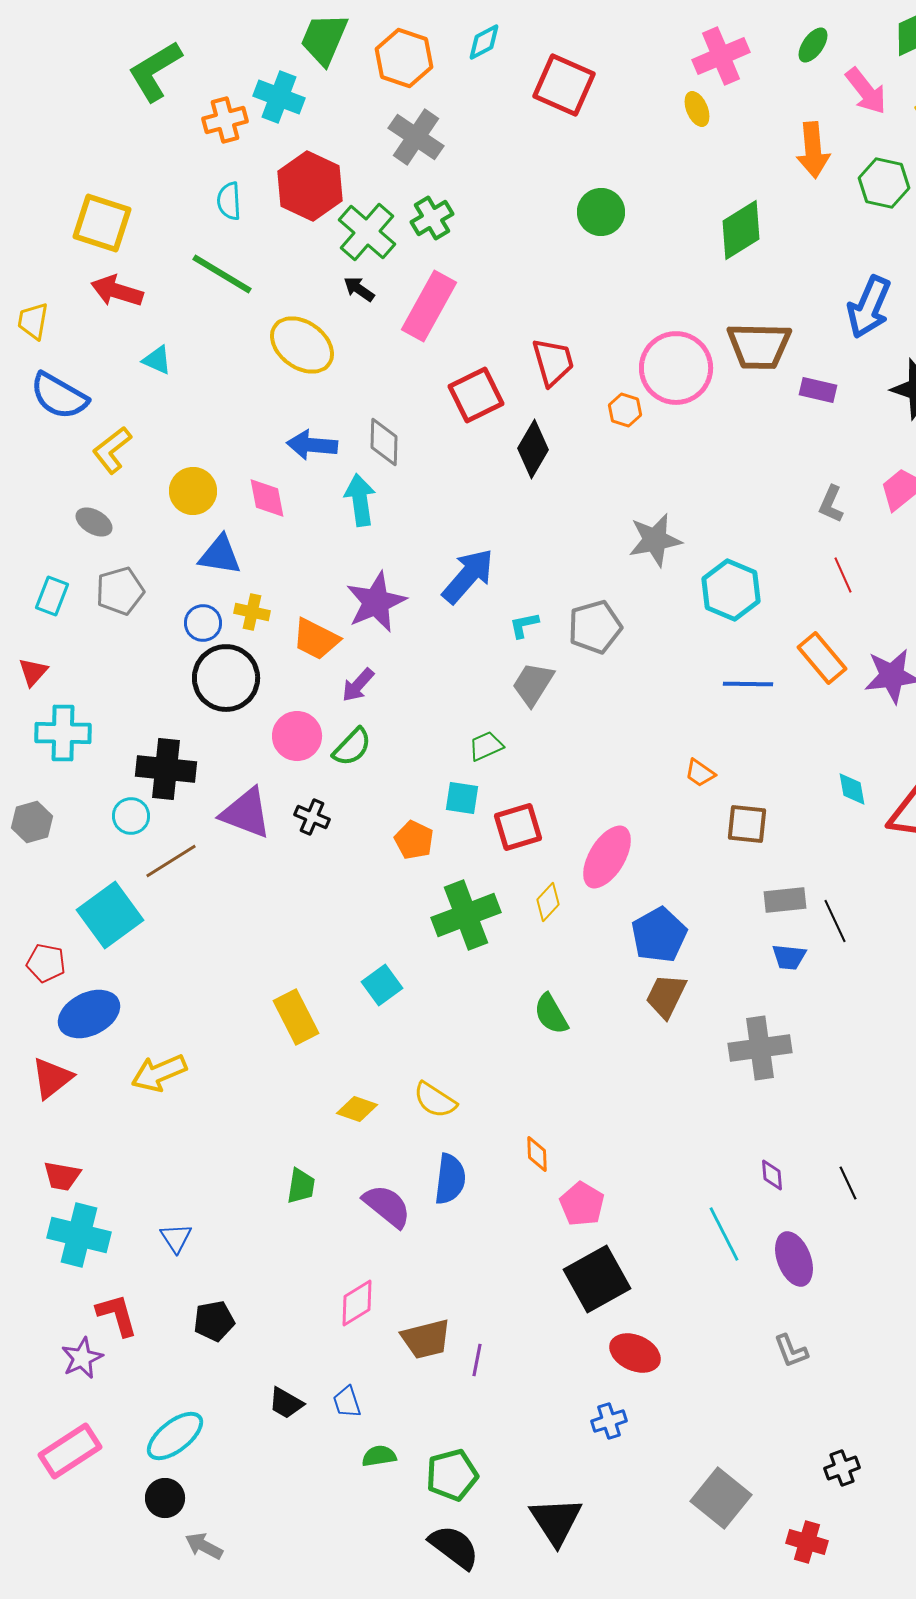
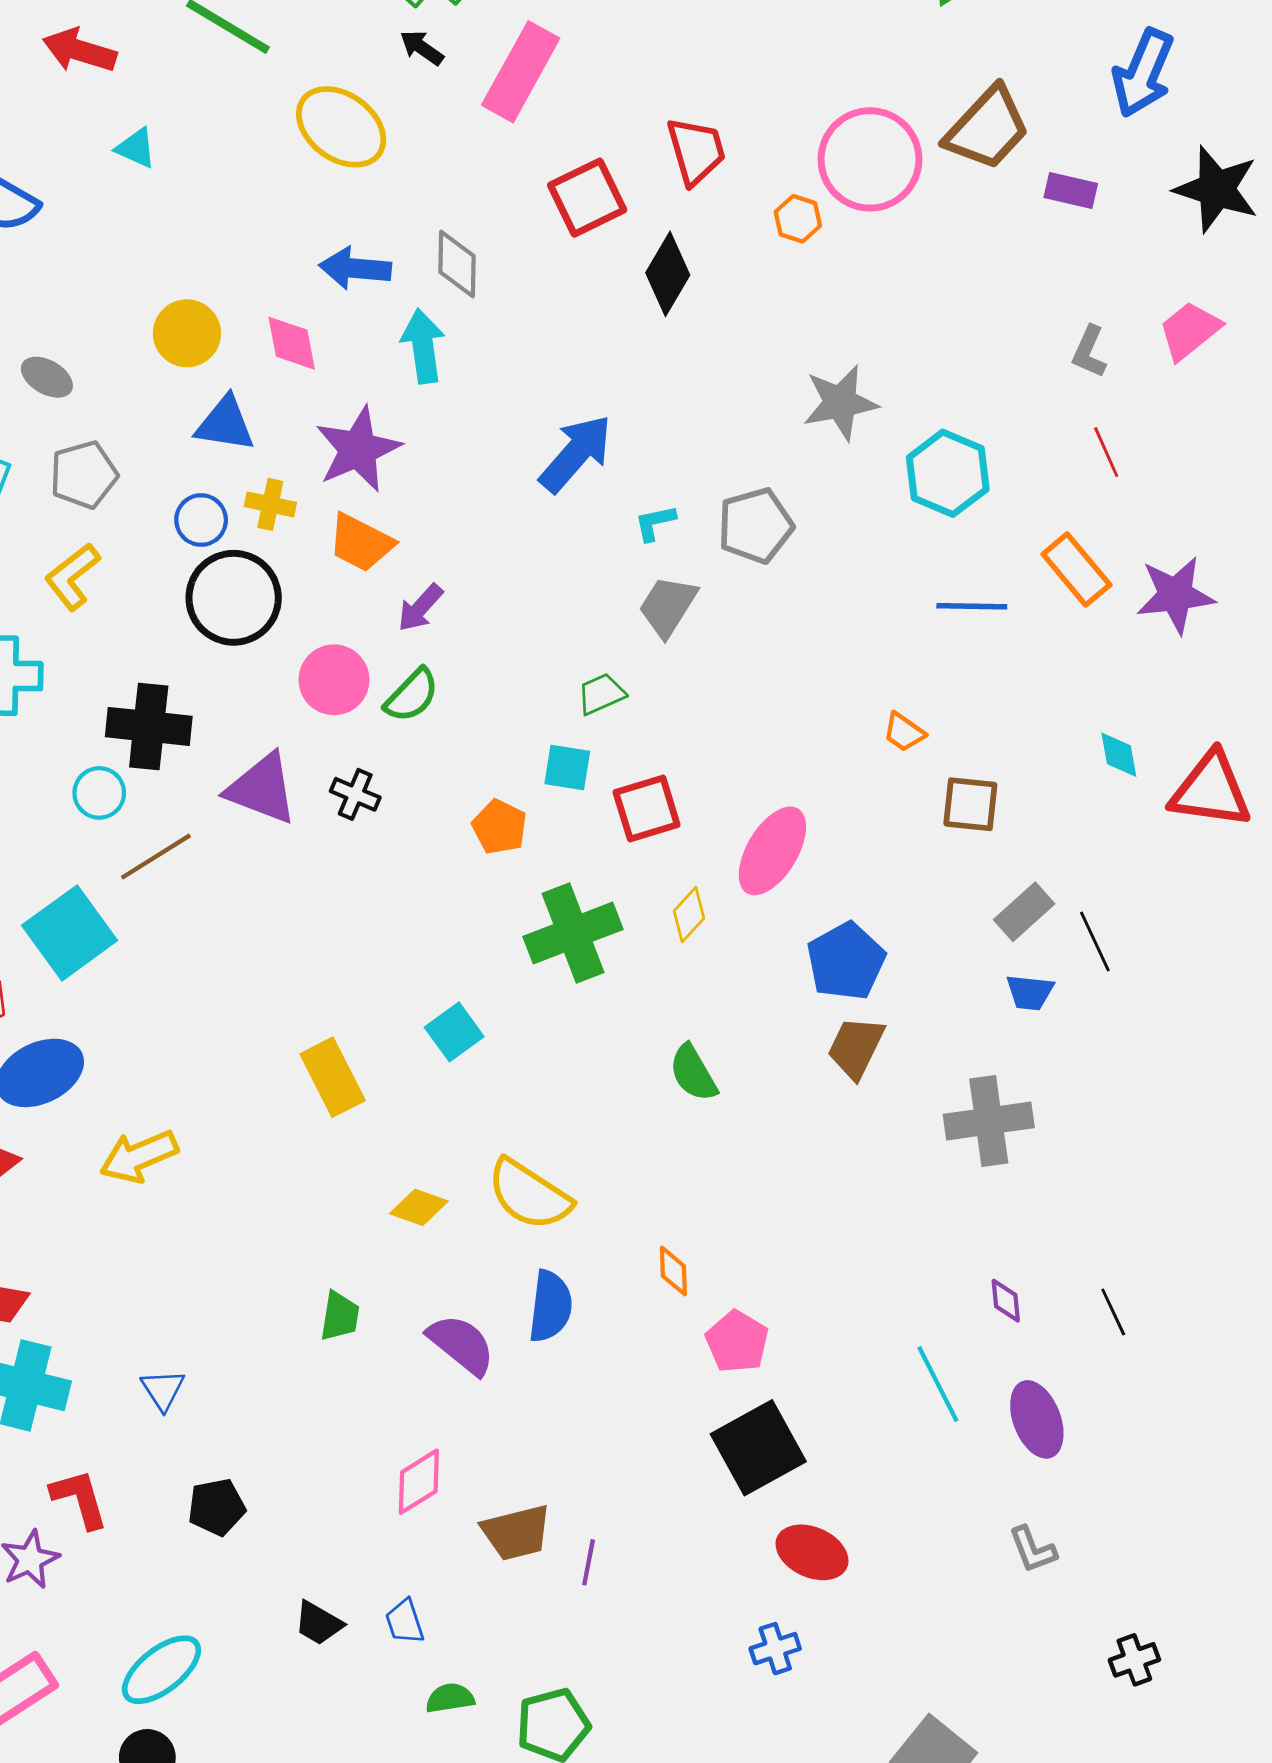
brown trapezoid: (759, 346) -> (987, 128), turned -48
yellow L-shape: (112, 450) -> (72, 577), moved
purple star: (376, 602) -> (358, 449), moved
gray rectangle: (785, 900) -> (1024, 912), turned -36
yellow semicircle: (435, 1100) -> (529, 1195), size x1.4
black cross: (842, 1468) -> (1134, 1660), moved

